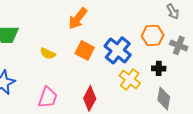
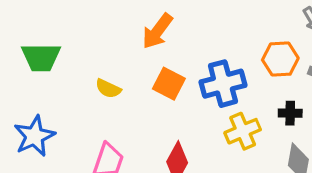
blue cross: (118, 50) -> (223, 84), turned 36
yellow cross: (130, 79) -> (243, 131), turned 30

